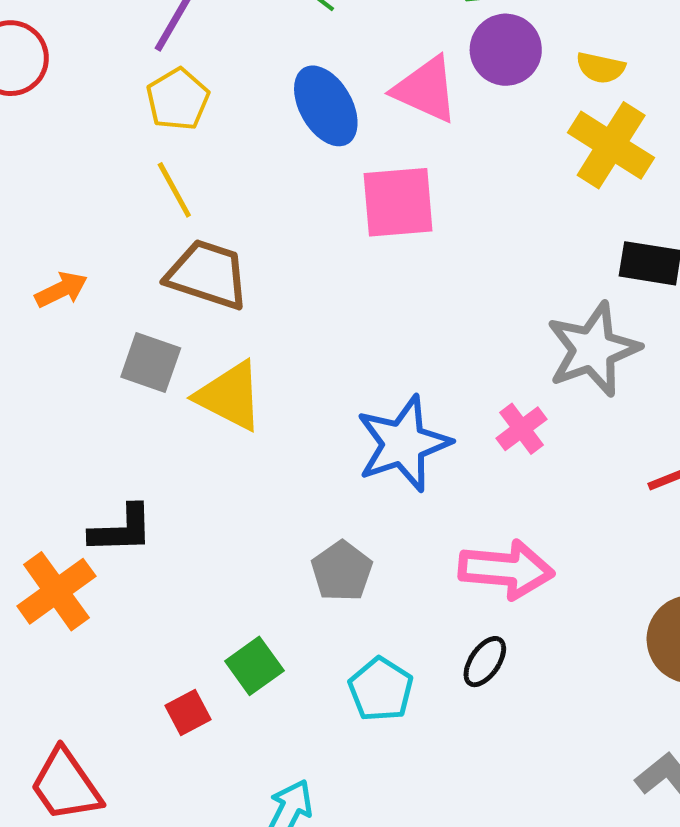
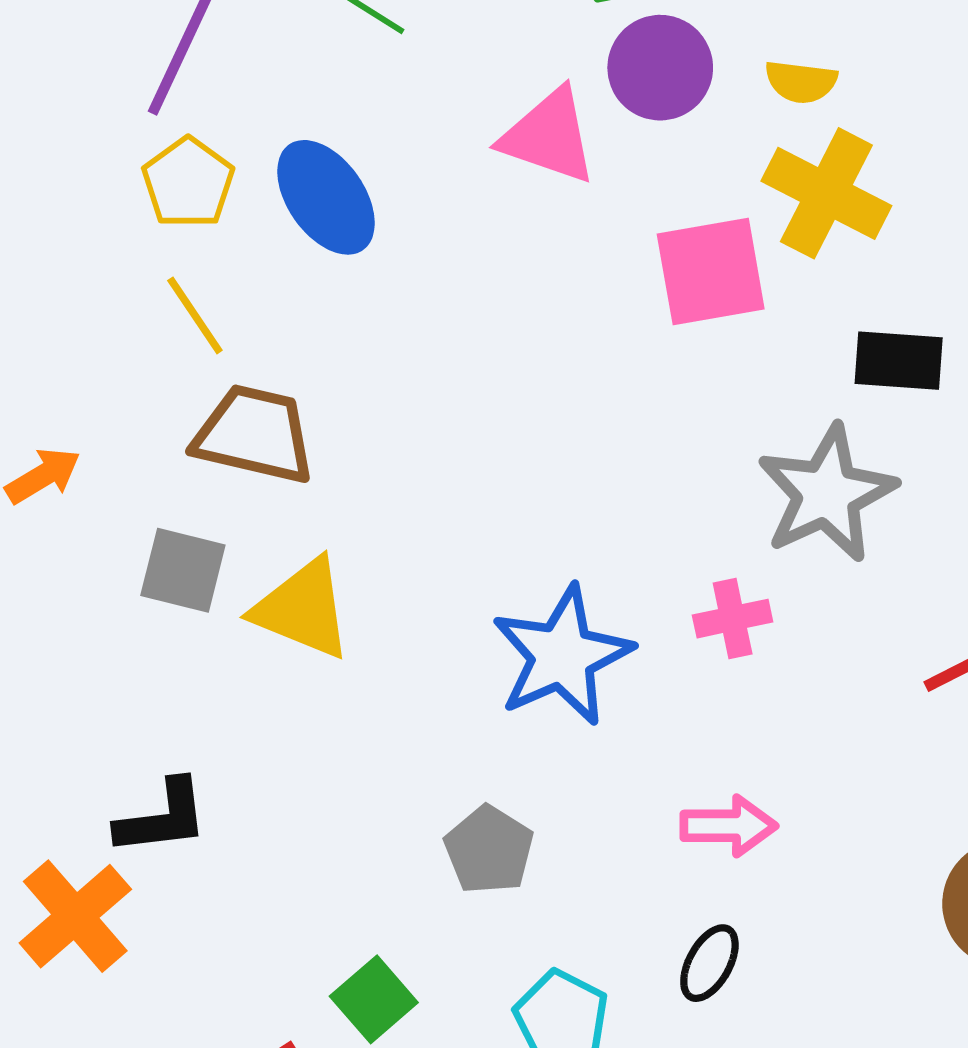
blue ellipse: (326, 106) -> (326, 197), moved
pink square: (398, 202) -> (711, 271), moved
pink cross: (521, 429) -> (733, 619), turned 30
pink arrow: (506, 569) -> (729, 826), size x0.7

